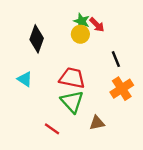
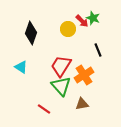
green star: (82, 21) -> (93, 18), moved
red trapezoid: (72, 78) -> (61, 66), turned -70
orange cross: (122, 89) -> (84, 75), moved

